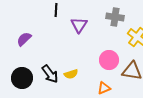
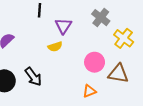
gray cross: (115, 17) -> (101, 18), turned 30
yellow semicircle: (71, 74) -> (55, 47), moved

